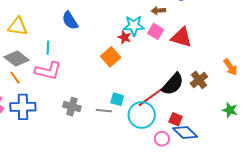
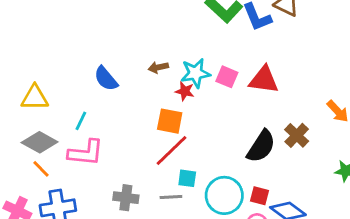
brown arrow: (158, 11) -> (158, 67), moved
cyan line: (48, 48) -> (81, 121), turned 32
orange square: (111, 57) -> (170, 121), turned -30
red line: (150, 97) -> (171, 150), moved
red square: (176, 119) -> (260, 196), moved

